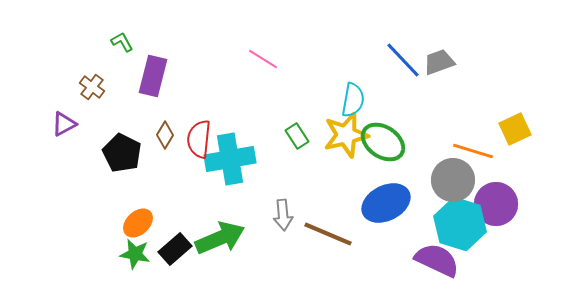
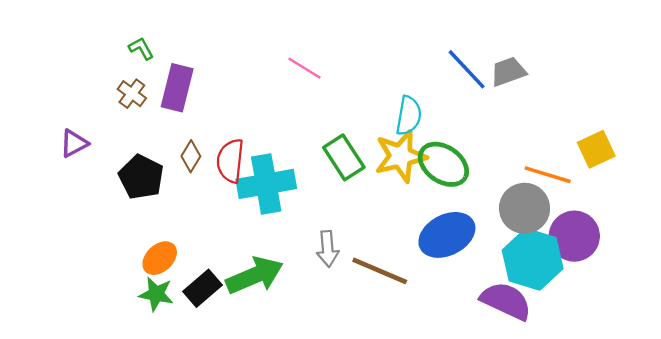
brown cross: (92, 87) -> (132, 94), moved
green rectangle: (297, 136) -> (344, 157), size x1.5

